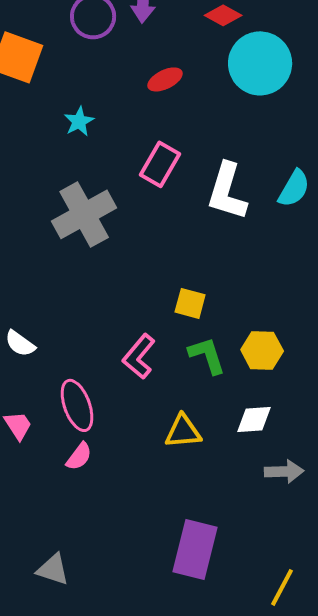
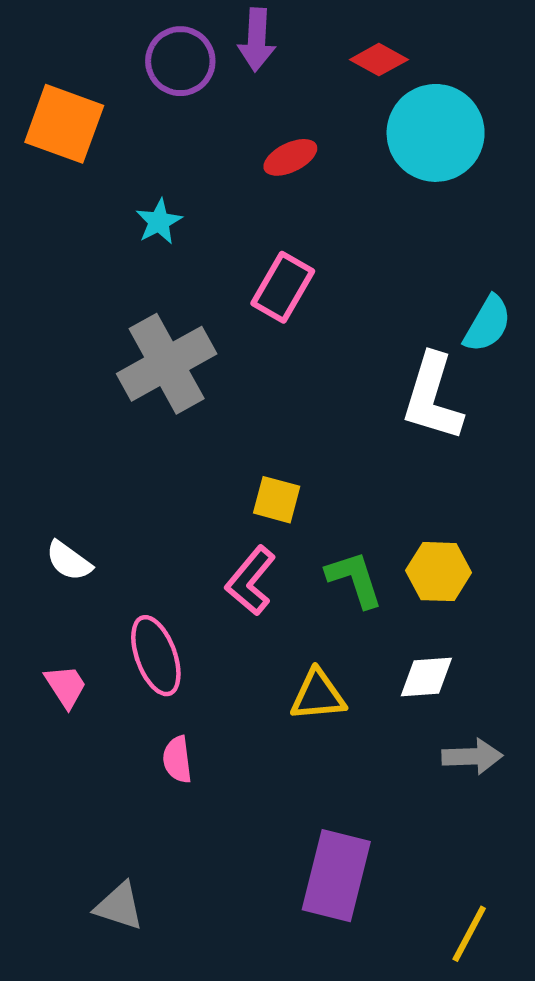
white L-shape: (227, 191) -> (432, 397), moved
yellow square: (190, 303) -> (277, 500), moved
pink semicircle: (79, 456) -> (177, 760), moved, turned 136

